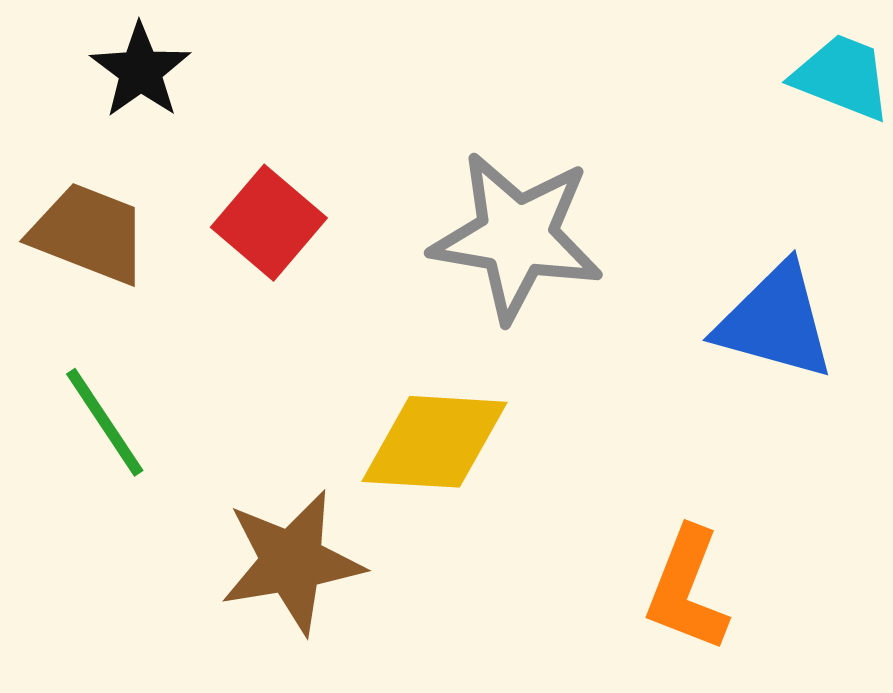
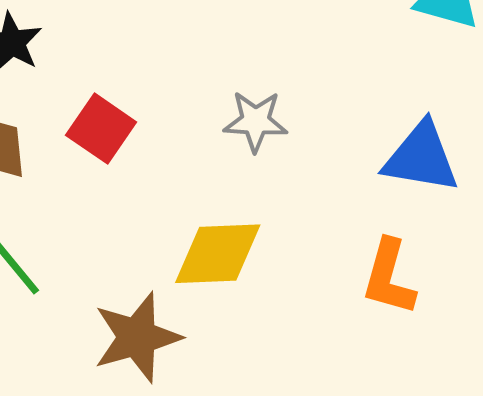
gray star: (517, 237) -> (256, 121), size x0.6
orange L-shape: (687, 589) -> (389, 277), moved

